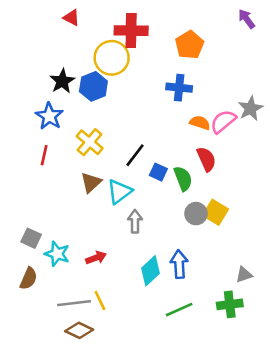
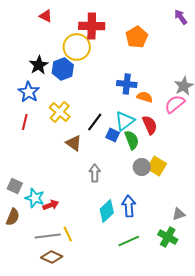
blue cross: (179, 88) -> (127, 84), moved
pink semicircle: (223, 121) -> (175, 104), moved
brown triangle: (91, 182) -> (74, 143), moved, turned -42
cyan triangle: (119, 192) -> (125, 121), moved
red arrow: (96, 258) -> (51, 205), moved
green cross: (230, 304) -> (168, 237), turned 36

